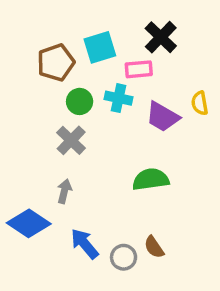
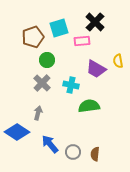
cyan cross: (118, 98) -> (71, 85), moved
brown semicircle: (154, 247) -> (95, 154), moved, turned 40

